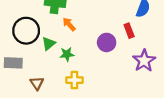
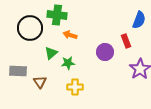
orange arrow: (69, 24) -> (70, 35), turned -32
black circle: (26, 31) -> (30, 28), moved
brown triangle: (37, 83) -> (40, 82), moved

